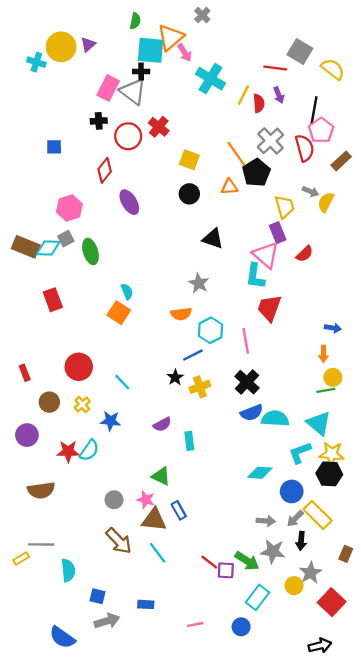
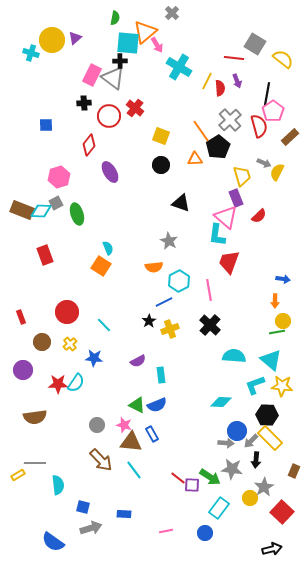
blue semicircle: (252, 413) -> (157, 405), moved
black hexagon: (329, 474) -> (267, 415), moved
blue circle: (292, 491) -> (237, 431), moved

